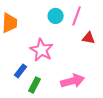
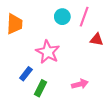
pink arrow: (73, 81) -> (80, 84), size x0.7

